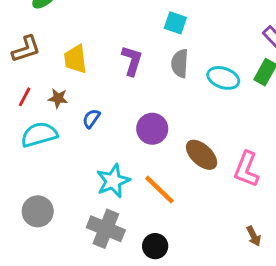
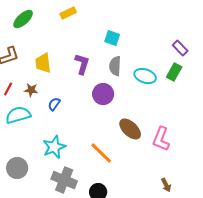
purple circle: (152, 129) -> (103, 94), moved
cyan star: (113, 181) -> (54, 147), moved

